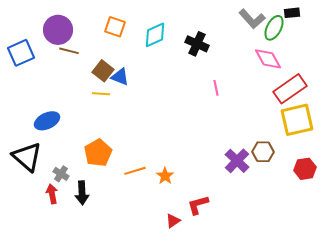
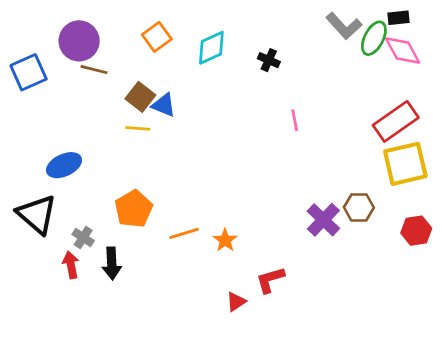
orange square: (115, 27) -> (157, 37), turned 35
black cross: (197, 44) -> (269, 60), size x0.7
pink diamond: (268, 59) -> (403, 50), moved

